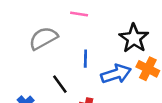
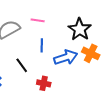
pink line: (79, 14) -> (38, 20), moved

